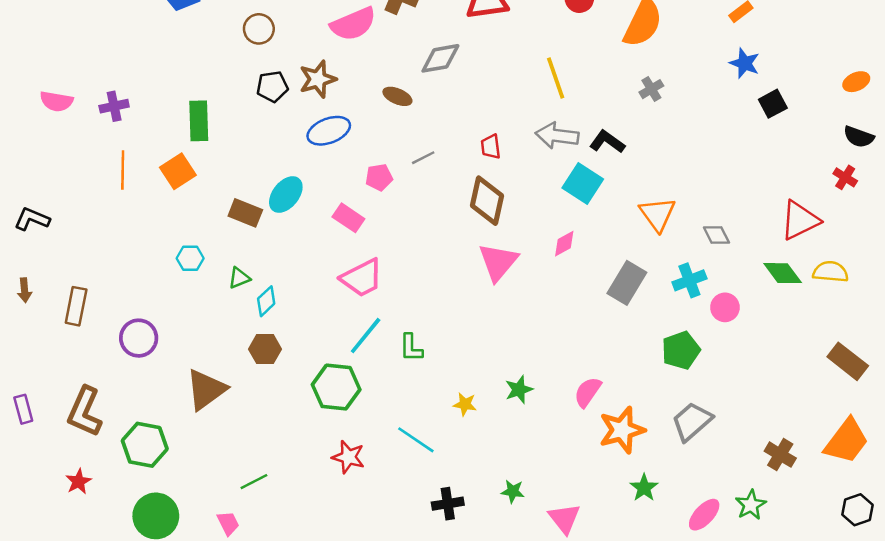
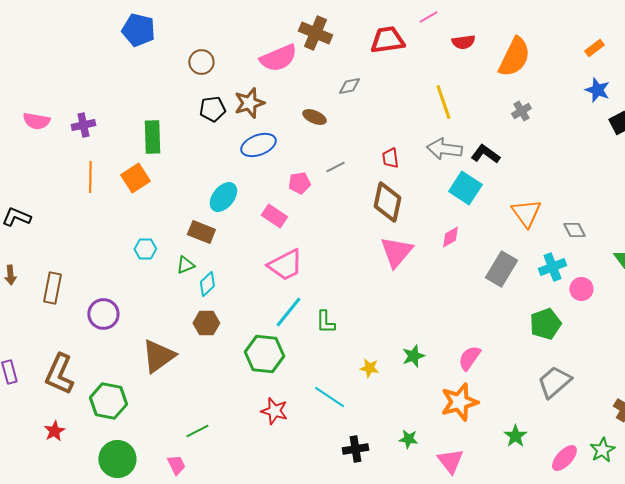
gray diamond: (440, 58) -> (349, 86), size x0.7
brown rectangle: (245, 213) -> (201, 232), moved
orange star: (622, 430) -> (459, 402), moved

